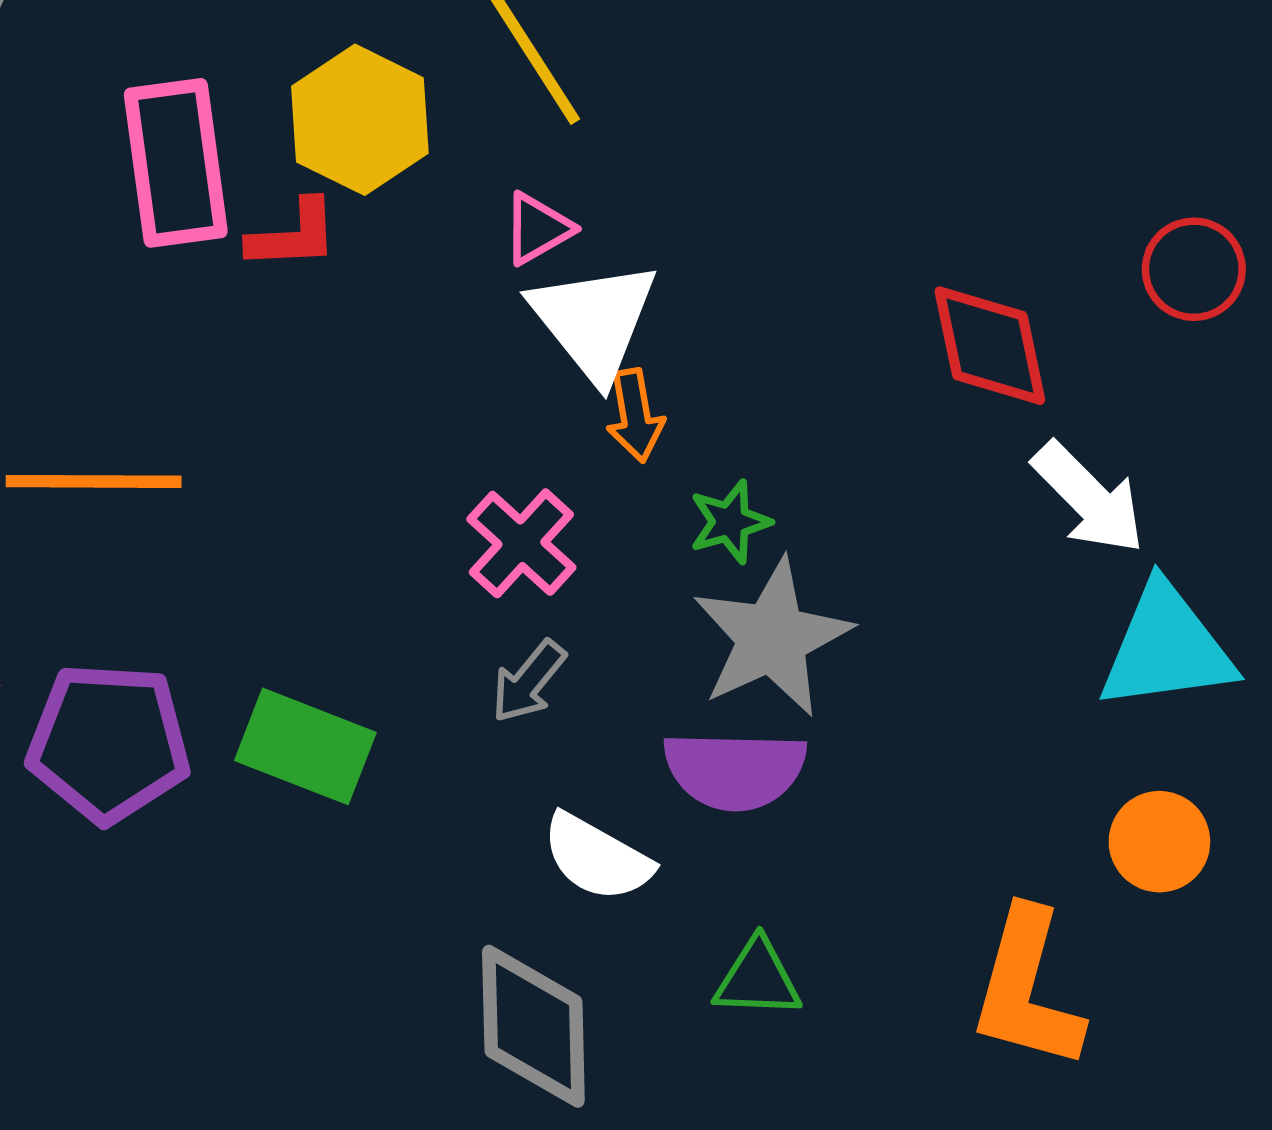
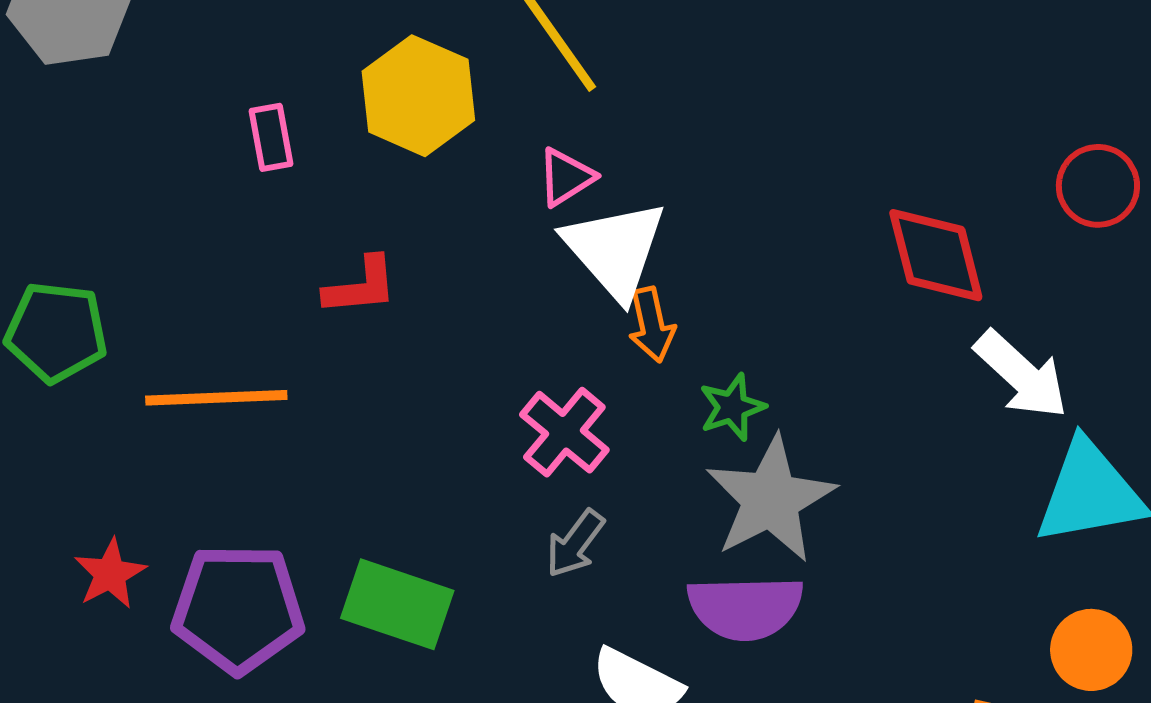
pink rectangle: (176, 163) -> (271, 137), size x0.5
red L-shape: (293, 235) -> (361, 286), moved

